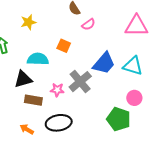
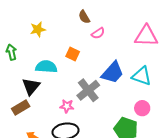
black triangle: (23, 79) -> (31, 87), turned -36
pink star: (57, 90) -> (67, 106), moved
brown rectangle: (33, 100) -> (21, 107), moved, turned -42

